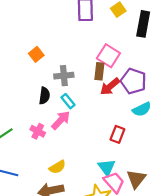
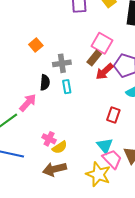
brown rectangle: (99, 71) -> (94, 58), turned 35
cyan rectangle: (68, 101) -> (67, 87), turned 32
pink arrow: (61, 120) -> (28, 103), moved
pink cross: (38, 131) -> (49, 139), moved

